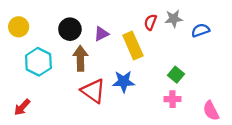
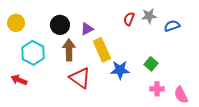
yellow rectangle: (133, 45) -> (102, 50), moved
blue star: (124, 82) -> (120, 70), moved
pink cross: (173, 99) -> (157, 89), moved
red arrow: (22, 107) -> (19, 80), moved, turned 70

